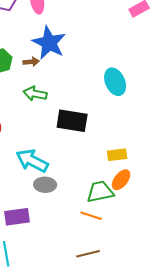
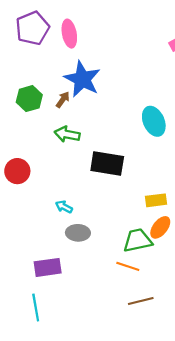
brown arrow: (31, 62) -> (63, 100), turned -49
cyan arrow: (32, 161) -> (64, 207), size x0.5
brown line: (88, 254) -> (141, 301), moved

